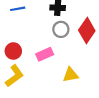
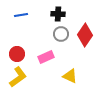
yellow triangle: (71, 75) -> (70, 76), turned 35

